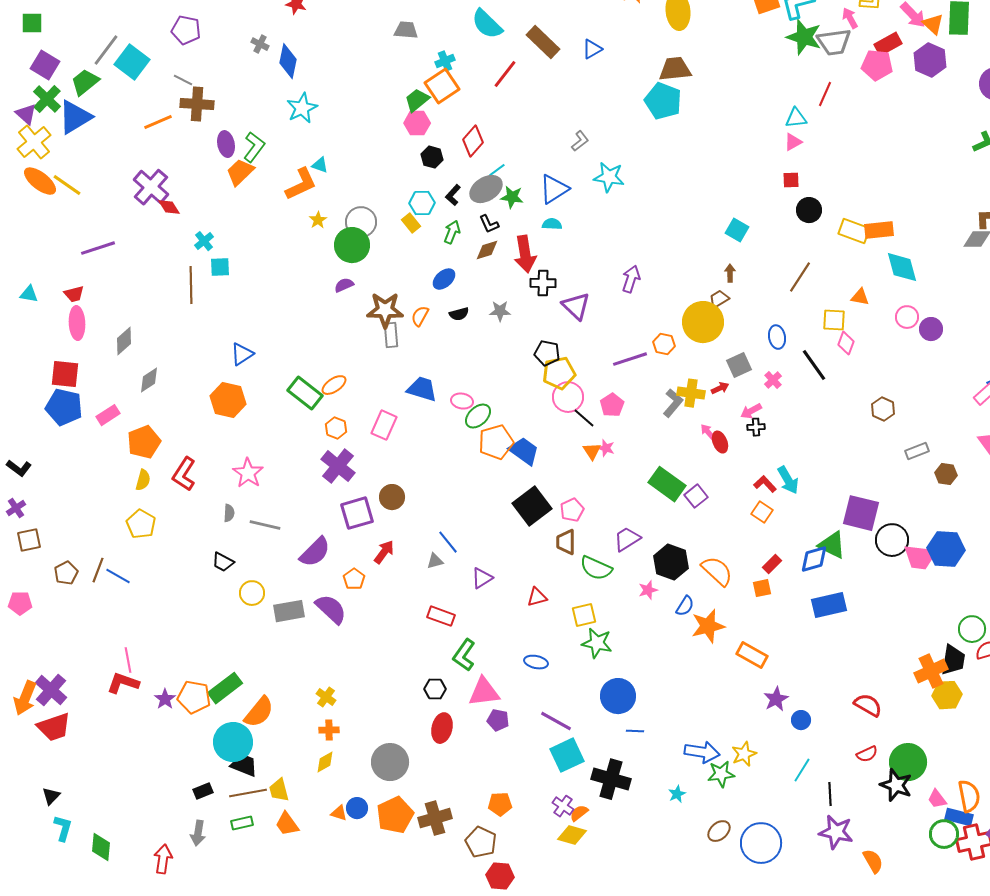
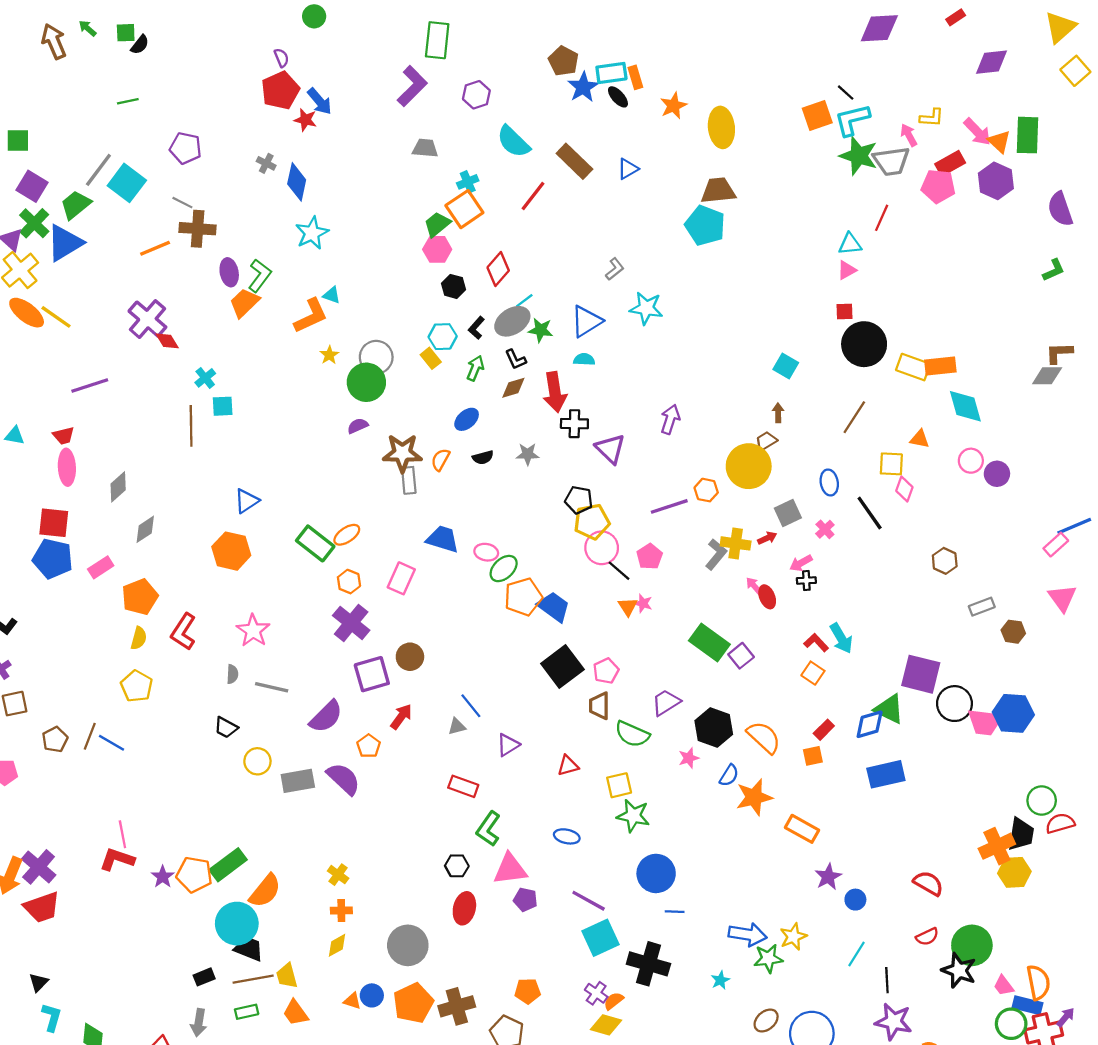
black circle: (809, 210) -> (864, 344), size x1.6

